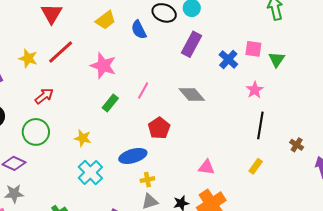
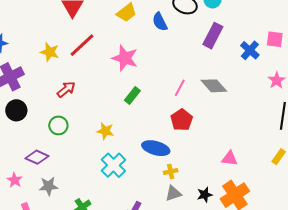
pink line: (143, 91) -> (180, 88), moved
green circle: (36, 132) -> (58, 125), size x0.7
blue ellipse: (133, 156) -> (156, 148), turned 32
gray star: (14, 194) -> (49, 186), moved

